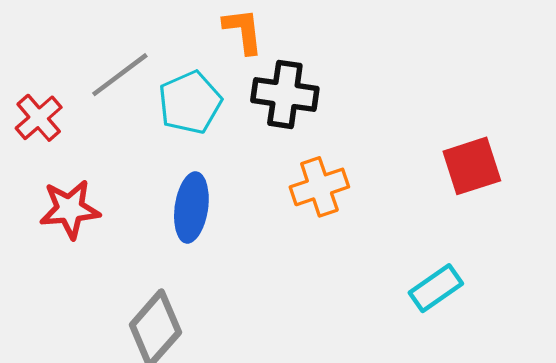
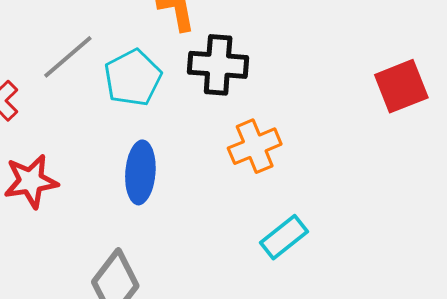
red square: (472, 166) -> (401, 86), moved
cyan rectangle: (436, 288) -> (284, 237), moved

